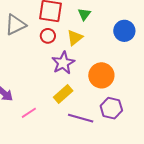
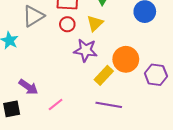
purple star: (63, 63) -> (86, 50), turned -30
yellow rectangle: (63, 94) -> (104, 75), moved
purple hexagon: (111, 108) -> (156, 75), moved

